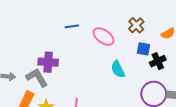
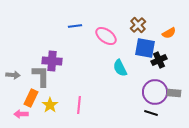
blue square: (143, 49) -> (145, 48), size x1.5
gray L-shape: (37, 78) -> (41, 76), turned 30

